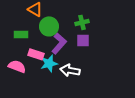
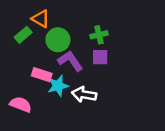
green rectangle: (21, 34) -> (23, 35), moved, turned -40
purple L-shape: (59, 43) -> (70, 61), turned -75
pink semicircle: (17, 66) -> (21, 104), moved

